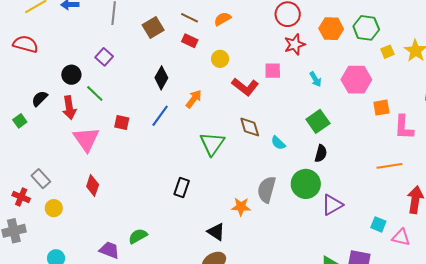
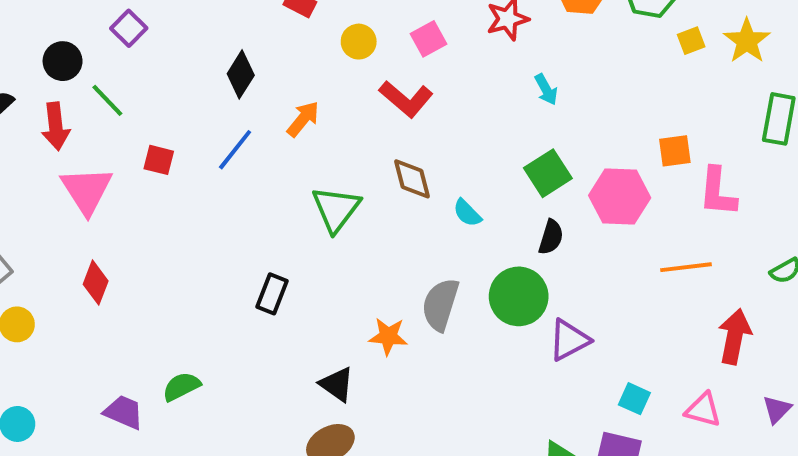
pink square: (273, 71) -> (429, 39), moved, turned -30
pink hexagon: (356, 80) -> (620, 197), moved
cyan square: (378, 224) -> (634, 399), moved

